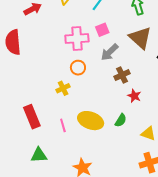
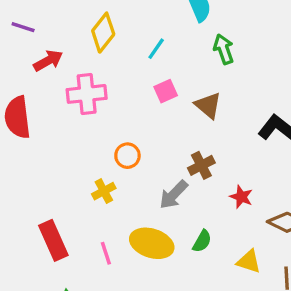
brown triangle: (140, 38) -> (208, 105), moved, size x0.7
pink cross: (77, 39) -> (87, 94), moved
gray arrow: (110, 52) -> (174, 195), moved
red star: (134, 96) -> (241, 197), moved

